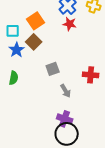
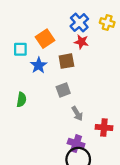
brown square: (34, 42) -> (66, 61), moved, turned 35
blue star: (17, 50) -> (39, 65), moved
red cross: (91, 75) -> (104, 128), moved

